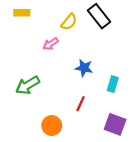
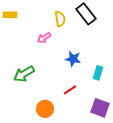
yellow rectangle: (22, 13) -> (10, 15), moved
yellow semicircle: (69, 22) -> (60, 19), turned -49
red line: (81, 104) -> (70, 90), turned 32

